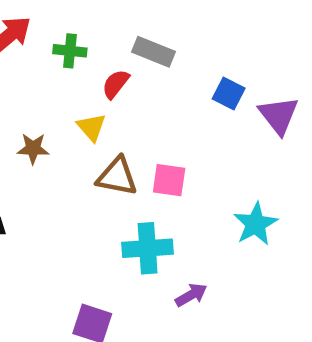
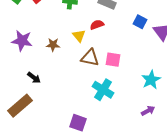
red semicircle: (116, 84) -> (97, 25), moved, turned 32
cyan cross: (148, 248) -> (103, 90), turned 35
purple arrow: (191, 295) -> (148, 111), moved

